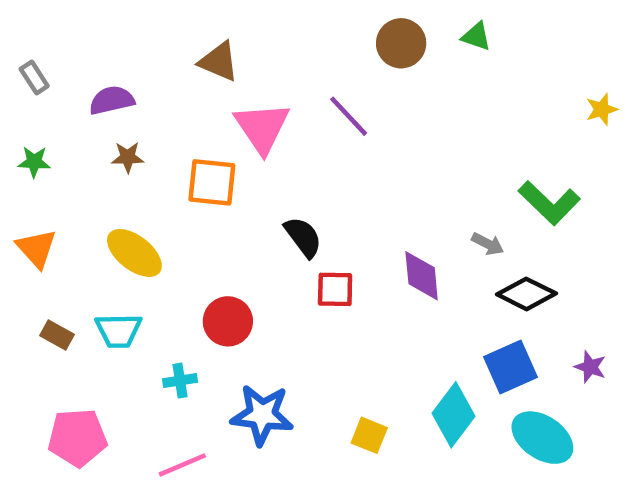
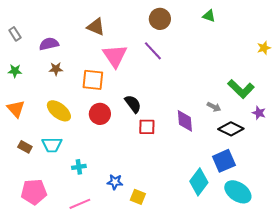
brown circle: (401, 43) -> (160, 19), moved
red circle: (228, 321) -> (100, 114), moved
purple star: (590, 367) -> (259, 113), moved
blue star: (262, 415) -> (115, 182), size x0.6
yellow square: (369, 435) -> (138, 197), moved

